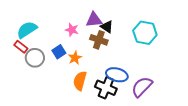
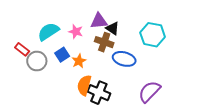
cyan semicircle: (27, 30) -> (48, 32), moved
blue ellipse: (117, 75) -> (124, 59), moved
black cross: (106, 88) -> (99, 93), moved

